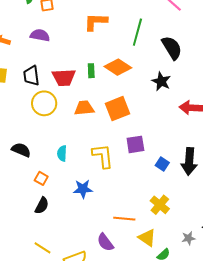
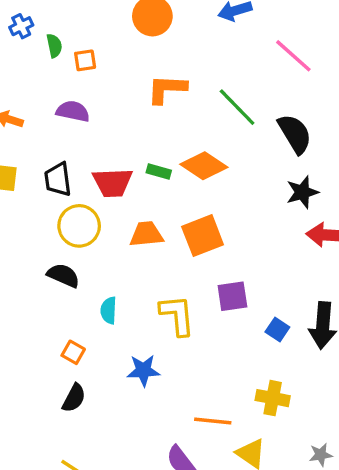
green line: (137, 32) -> (237, 107), turned -60
green rectangle: (91, 71) -> (159, 172), turned -72
black star: (161, 81) -> (302, 192), moved, turned 30
black semicircle: (21, 150) -> (63, 275), moved
yellow cross: (160, 205) -> (273, 398), turned -30

